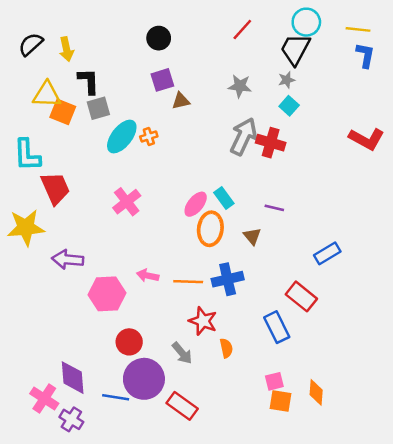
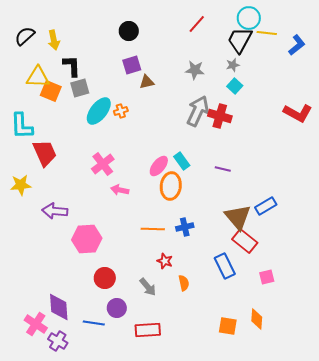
yellow line: (358, 29) -> (267, 33), moved
blue L-shape: (365, 55) -> (297, 45), turned 40
yellow star: (26, 228) -> (21, 185), size x0.7
brown triangle: (252, 236) -> (238, 217), moved, size x1.8
pink arrow: (148, 276) -> (120, 190), moved
blue cross: (228, 279) -> (185, 227), size x0.7
red star: (203, 321) -> (165, 261), size x0.7
purple circle: (144, 379) -> (117, 308), size x0.6
pink square: (274, 381) -> (267, 277), moved
red rectangle: (182, 406) -> (148, 330), turned -40

